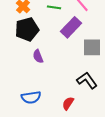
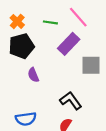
black L-shape: (87, 80) -> (71, 101), moved

